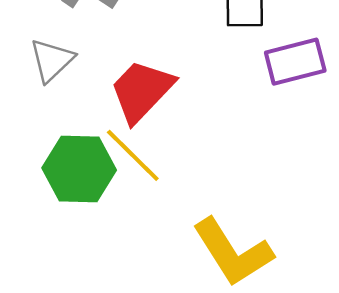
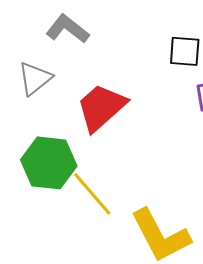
yellow line: (133, 155) -> (92, 194), moved

